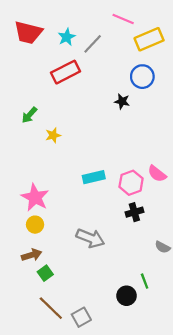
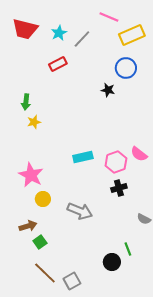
red rectangle: (66, 72) -> (58, 64), size x0.7
green arrow: (29, 115) -> (26, 102), turned -35
yellow star: (53, 135) -> (34, 122), moved
yellow circle: (35, 225) -> (43, 199), moved

